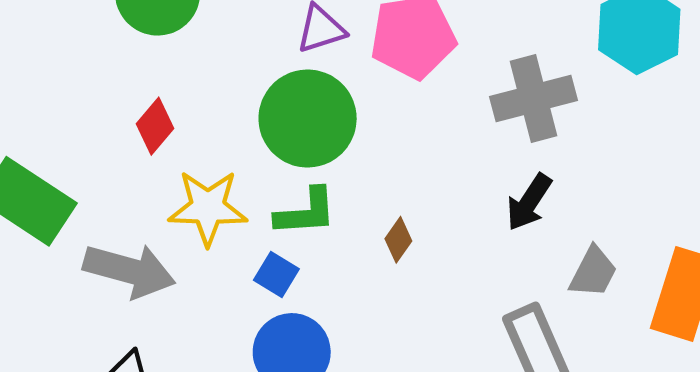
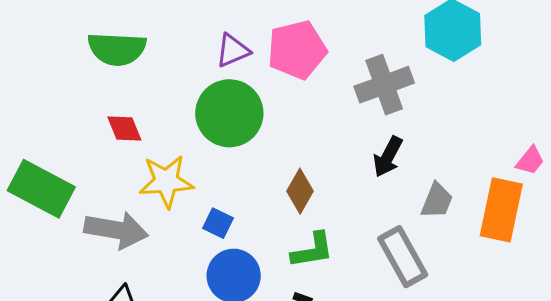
red diamond: (155, 126) -> (124, 129), turned -57
green L-shape: (306, 212) -> (312, 250), moved
brown diamond: (398, 240) -> (300, 191), size x1.4

